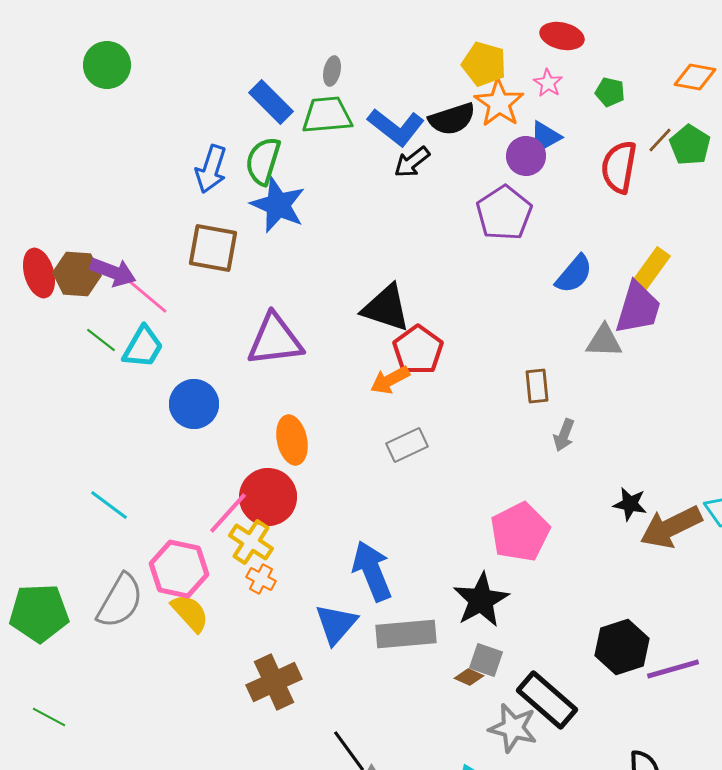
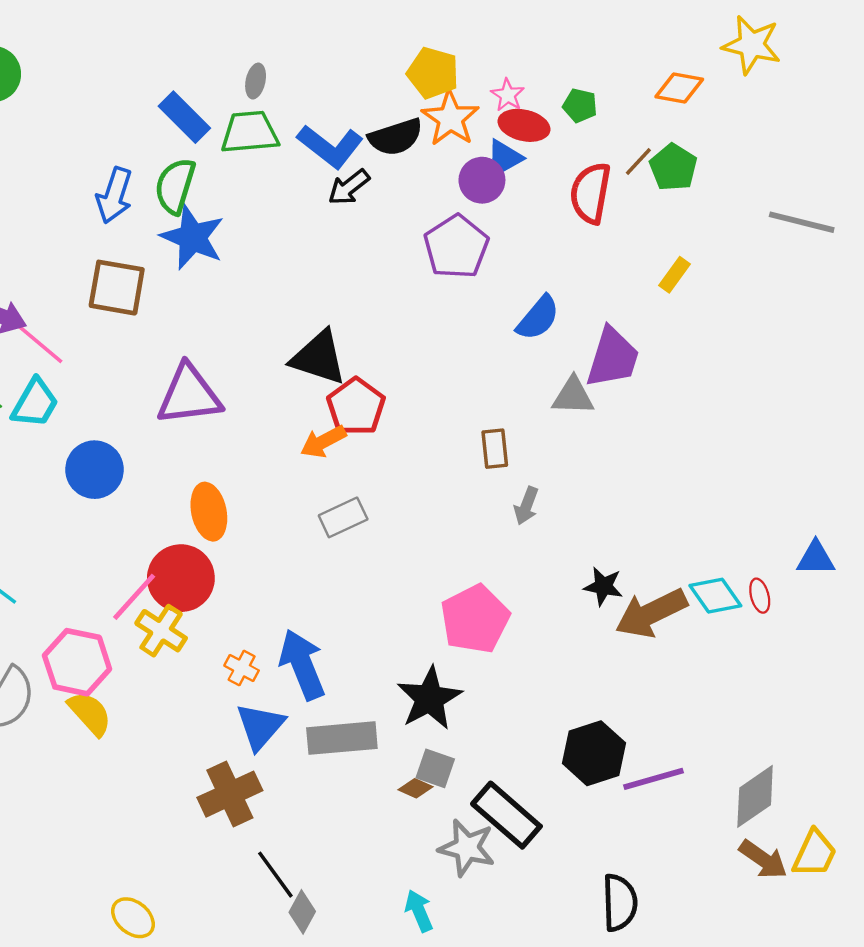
red ellipse: (562, 36) -> (524, 125), moved
yellow rectangle: (651, 269) -> (675, 275), moved, size x0.7
orange cross: (261, 579) -> (242, 668), moved
brown cross: (274, 682) -> (230, 794), moved

